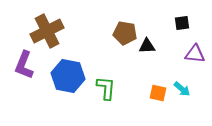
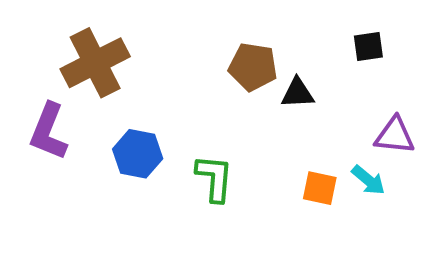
purple triangle: (195, 54) -> (395, 136), moved
blue hexagon: (68, 76) -> (138, 154), size x0.7

